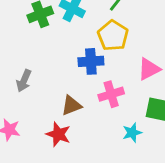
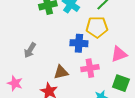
yellow pentagon: (113, 36) -> (97, 27), turned 30

